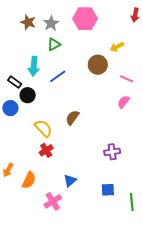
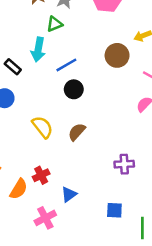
green triangle: (54, 44) -> (55, 24), moved
black circle: (28, 95) -> (74, 89), moved
brown semicircle: (72, 118) -> (77, 132), moved
red cross: (46, 150) -> (41, 175), moved

